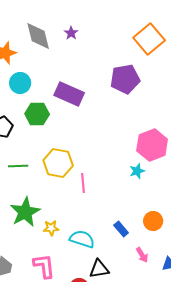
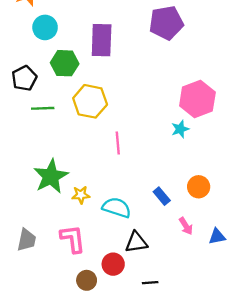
purple rectangle: (69, 94) -> (102, 40), turned 68
yellow hexagon: (58, 163) -> (90, 101), moved
green line: (18, 166) -> (43, 108), moved

